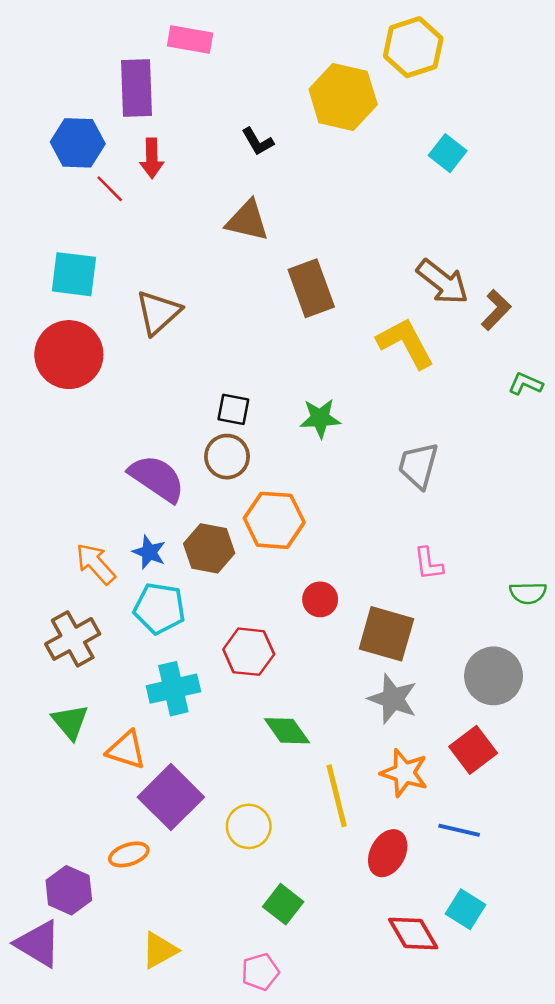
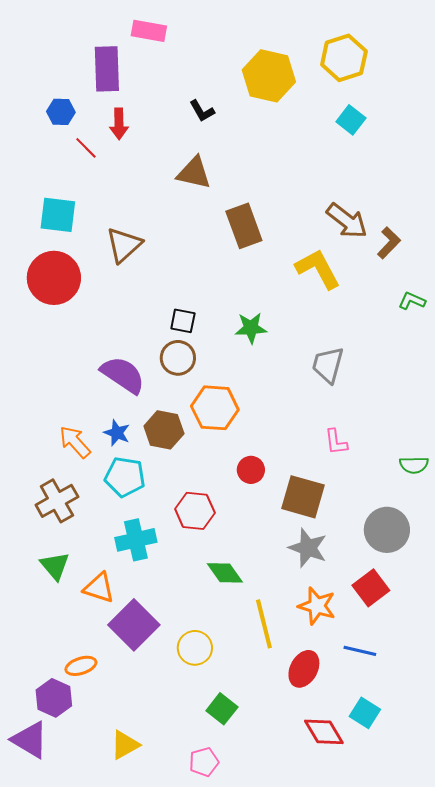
yellow hexagon: (413, 47) -> (344, 58), moved
blue hexagon: (78, 143) -> (61, 112), size x0.7
orange ellipse: (129, 854) -> (81, 666), moved

